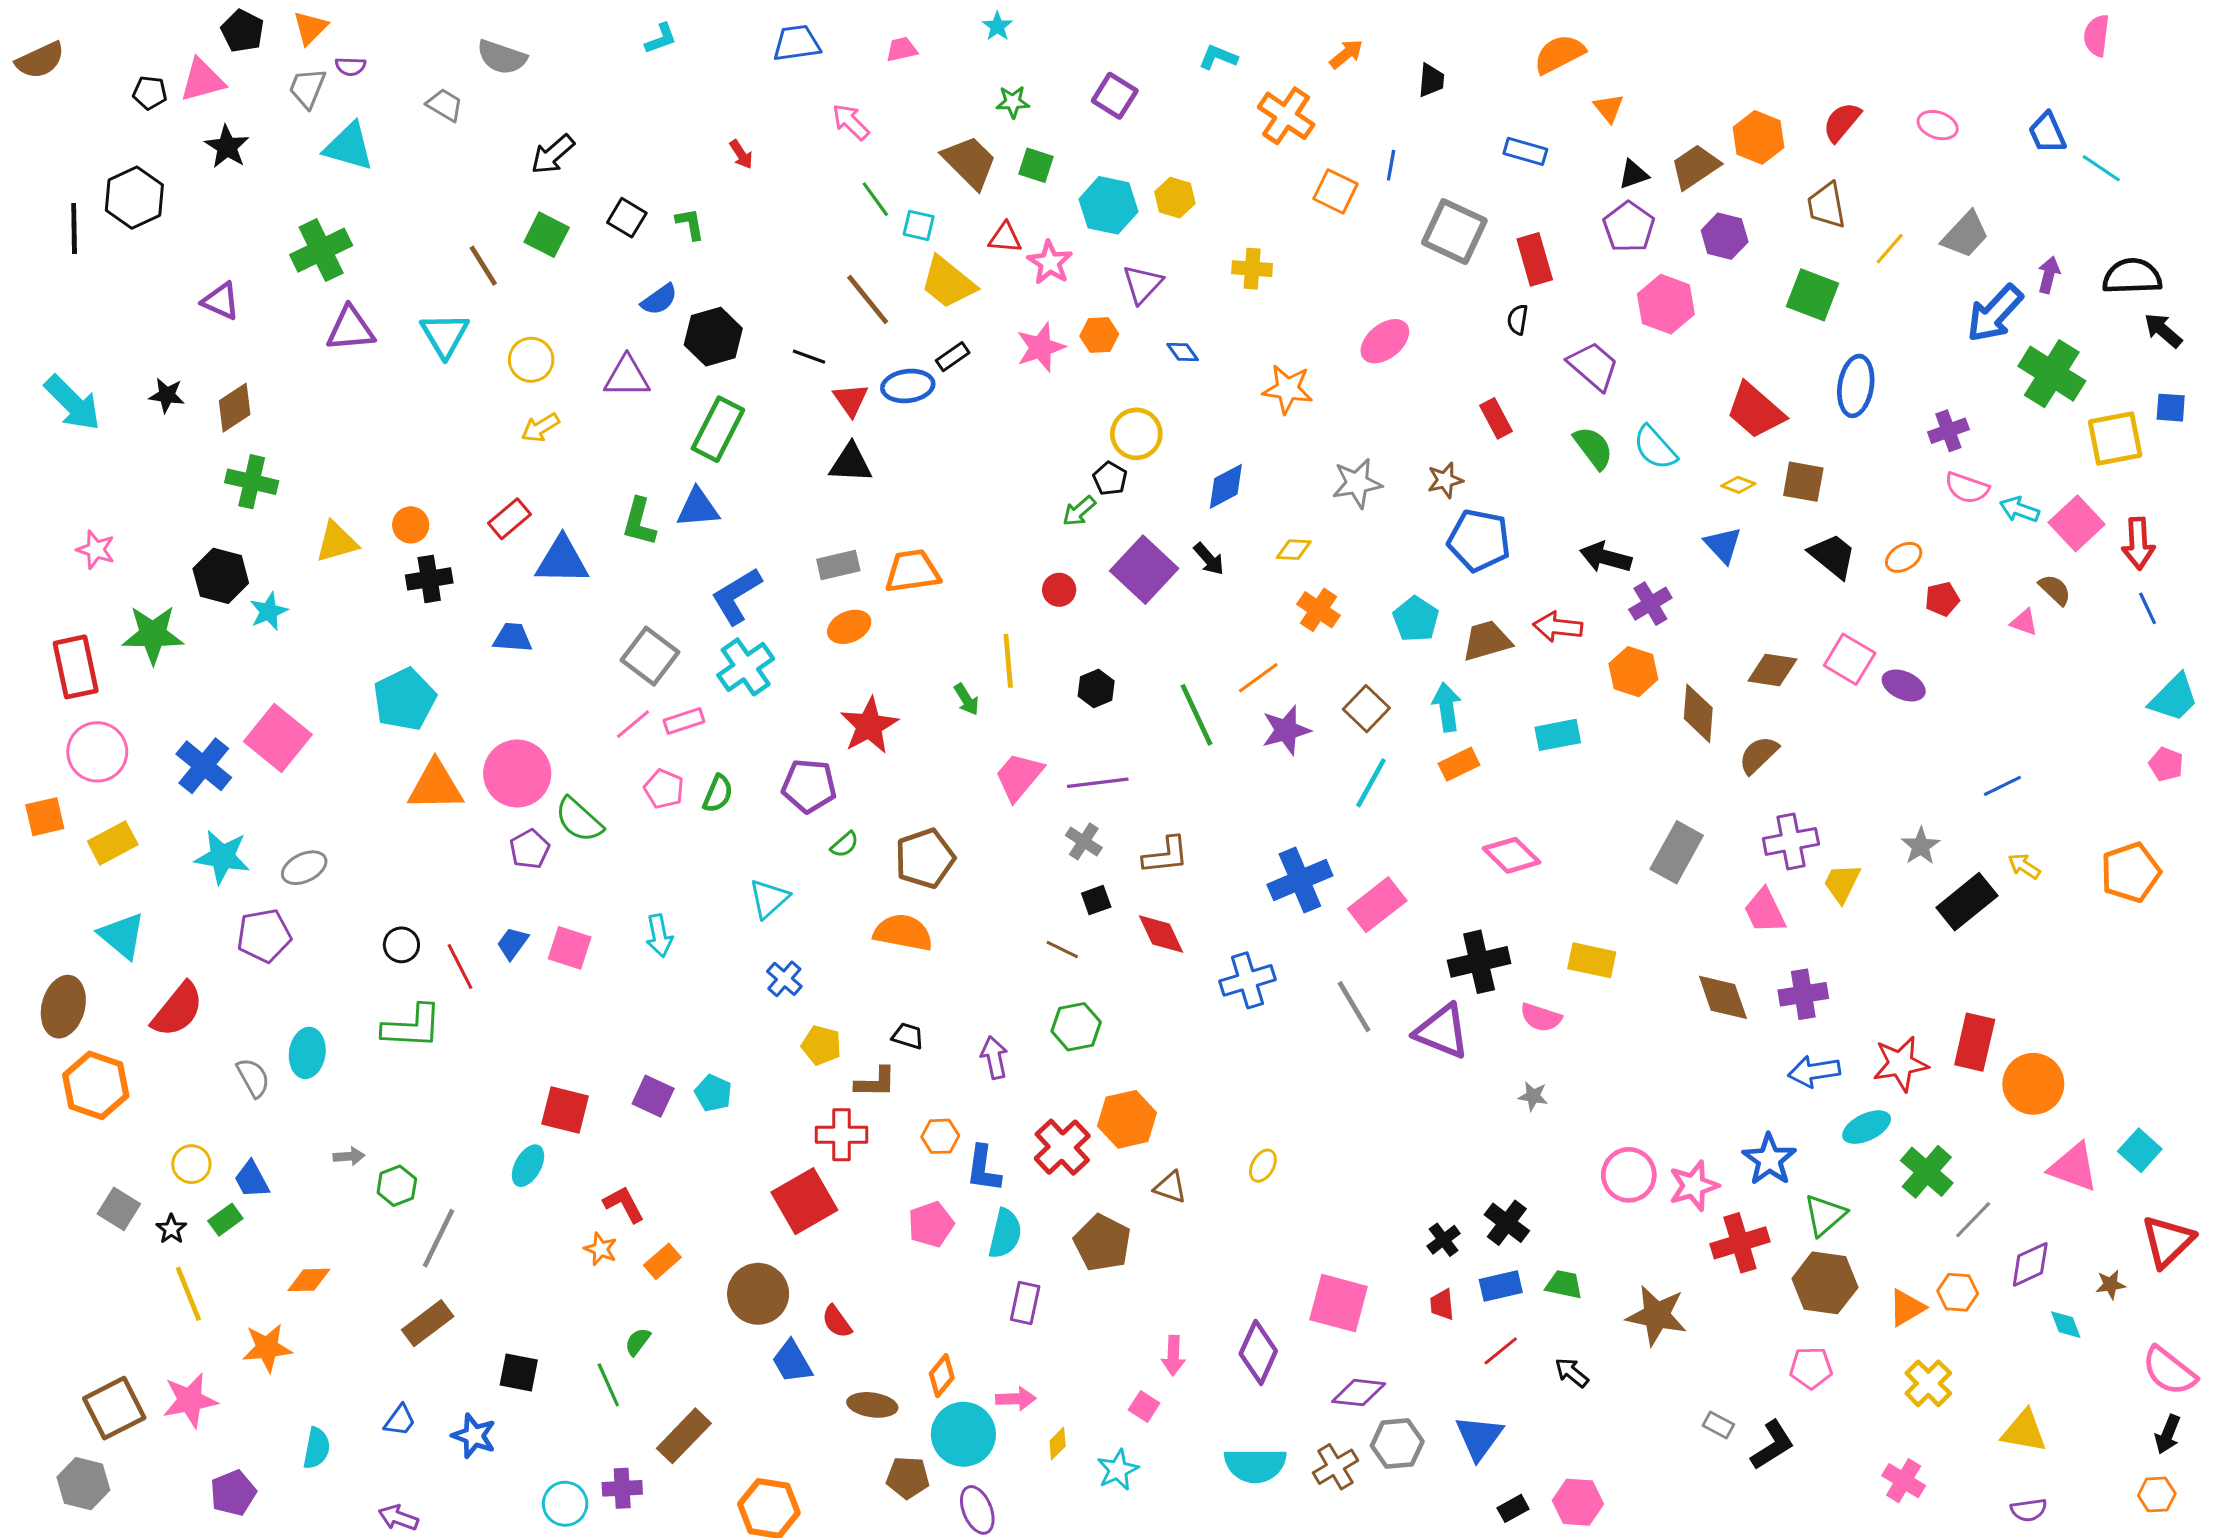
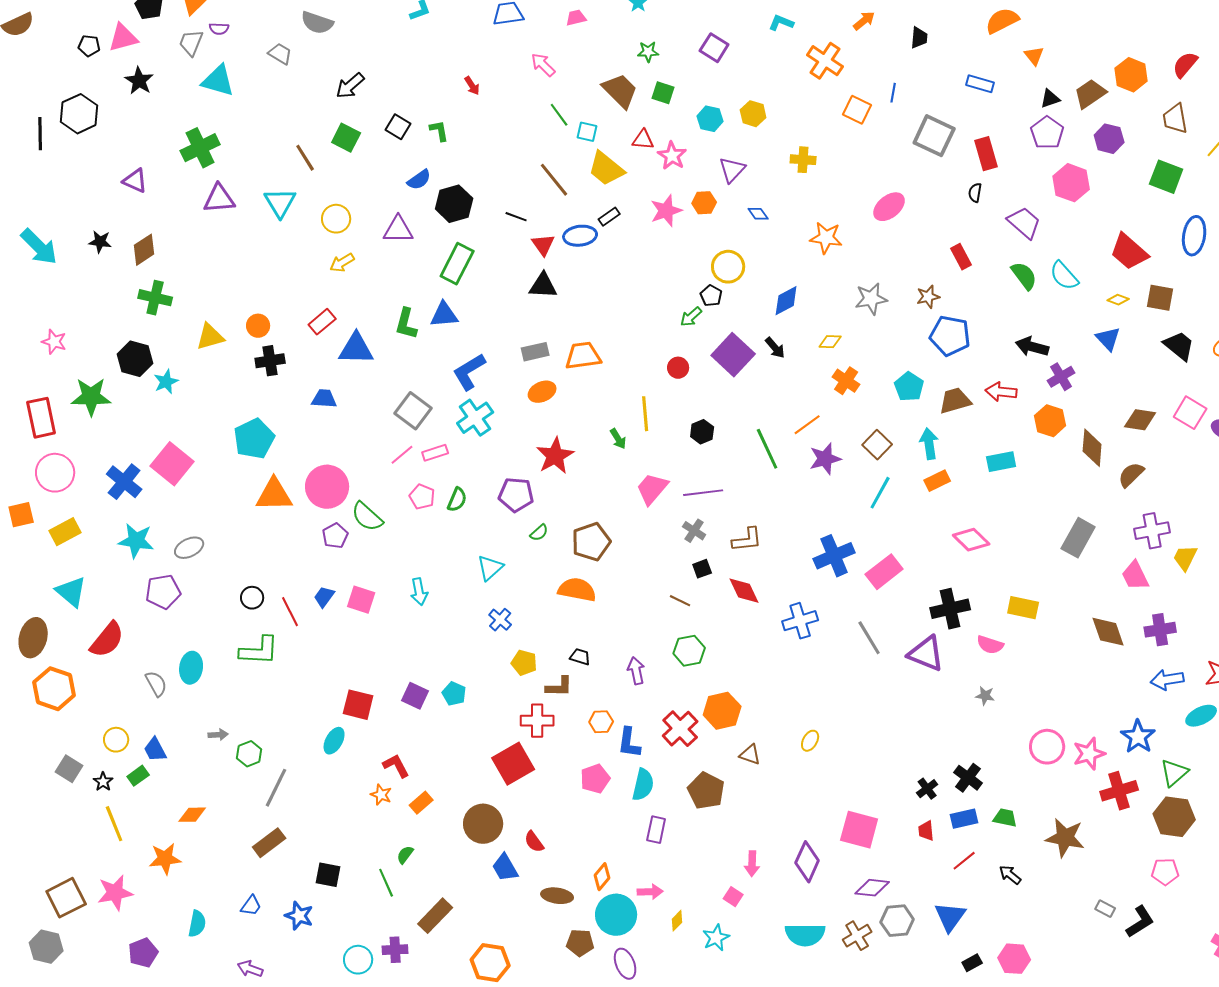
cyan hexagon: (1109, 205) -> (710, 119), size x0.7

